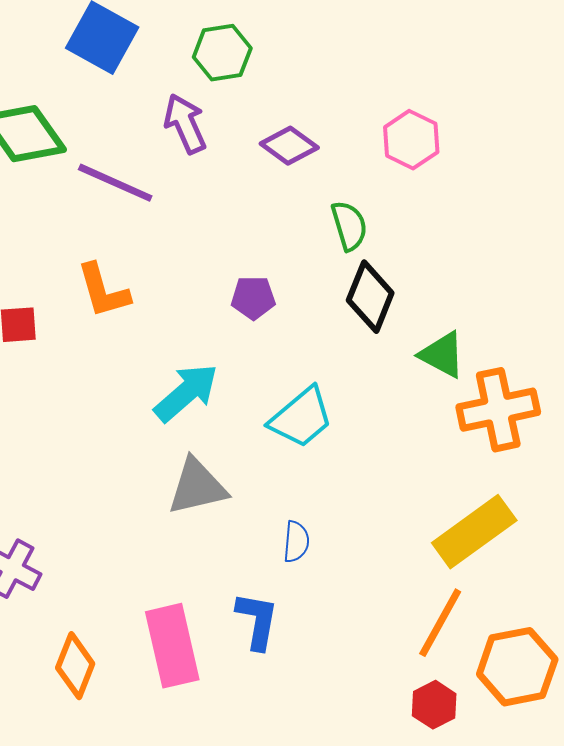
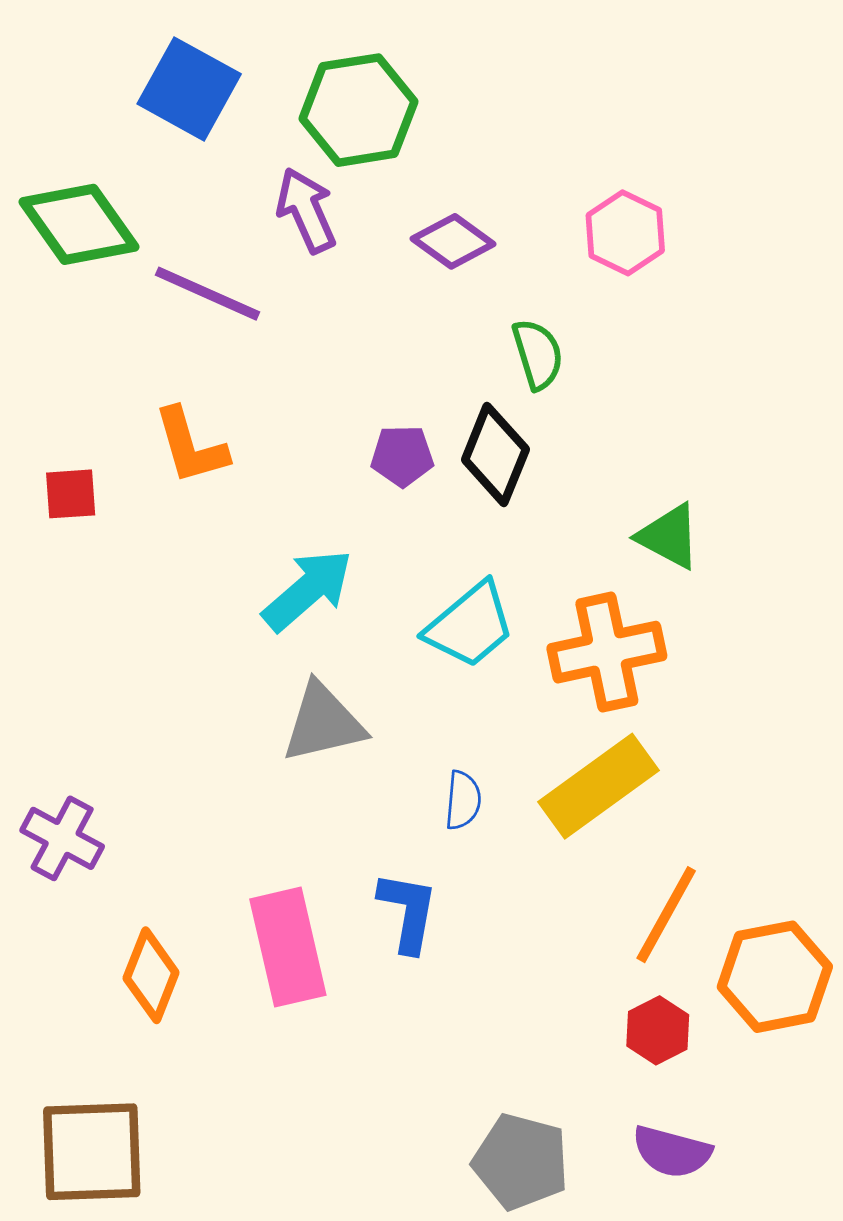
green hexagon: (222, 53) -> (358, 110), size x1.4
black diamond: (370, 297) -> (495, 454), moved
orange cross: (498, 410) -> (607, 652), moved
yellow rectangle: (474, 532) -> (598, 786), moved

